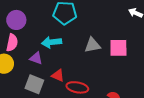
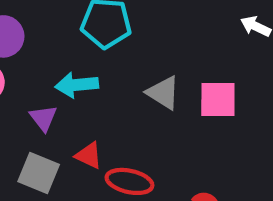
gray triangle: (93, 45) -> (163, 93), turned 42
purple triangle: (36, 58) -> (43, 118), turned 32

